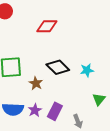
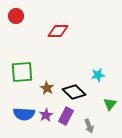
black diamond: (58, 67) -> (74, 92), moved

